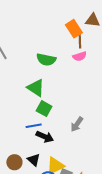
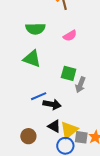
pink semicircle: (80, 56) -> (70, 36), moved
green square: (44, 109) -> (69, 73), moved
black triangle: (34, 160) -> (54, 126), moved

